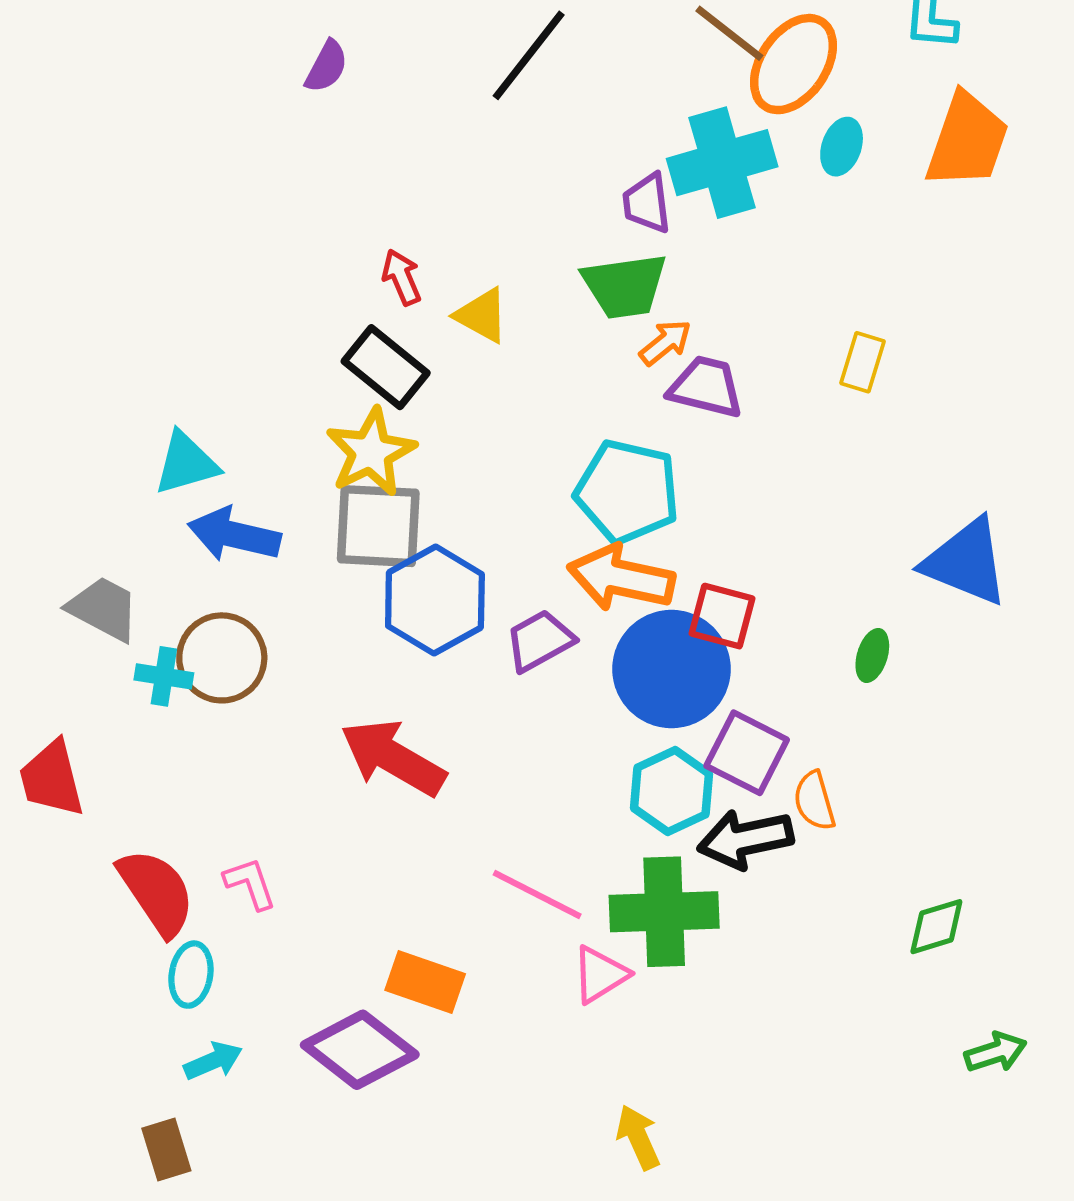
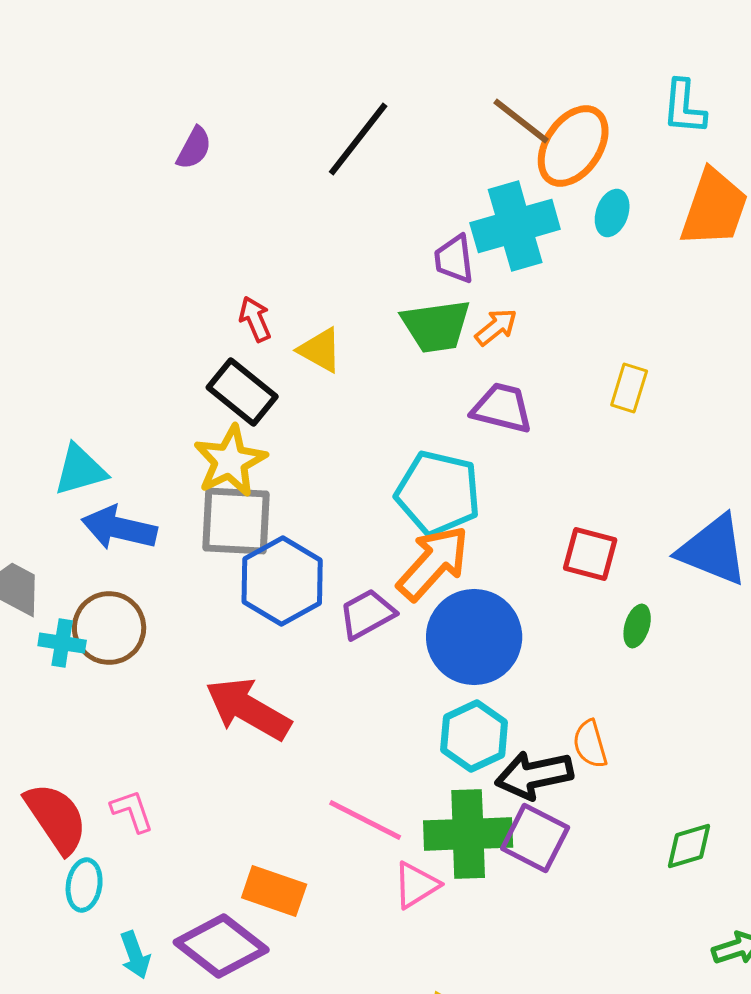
orange arrow: (665, 343) -> (496, 327), moved
orange arrow: (621, 578) -> (433, 563), turned 120
red square: (722, 616) -> (590, 554), moved
purple square: (747, 753) -> (535, 838), moved
cyan arrow: (213, 1061) -> (135, 955), moved, turned 93

